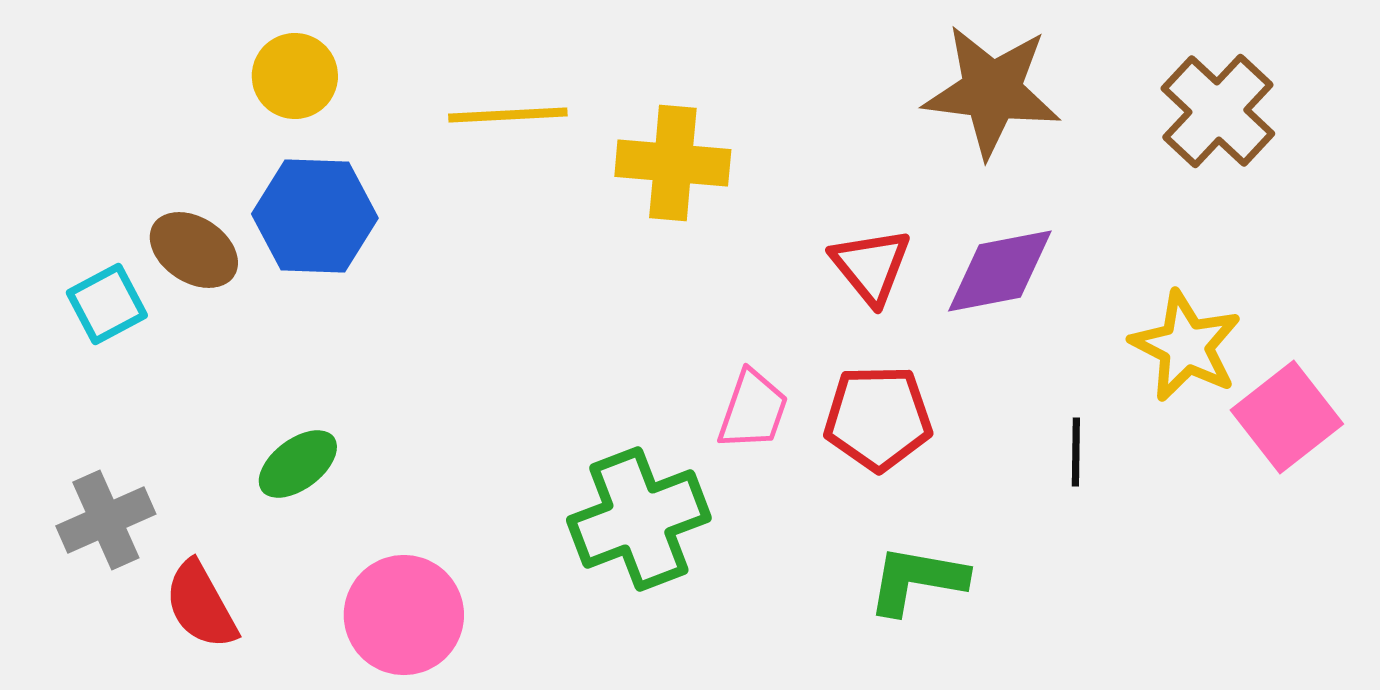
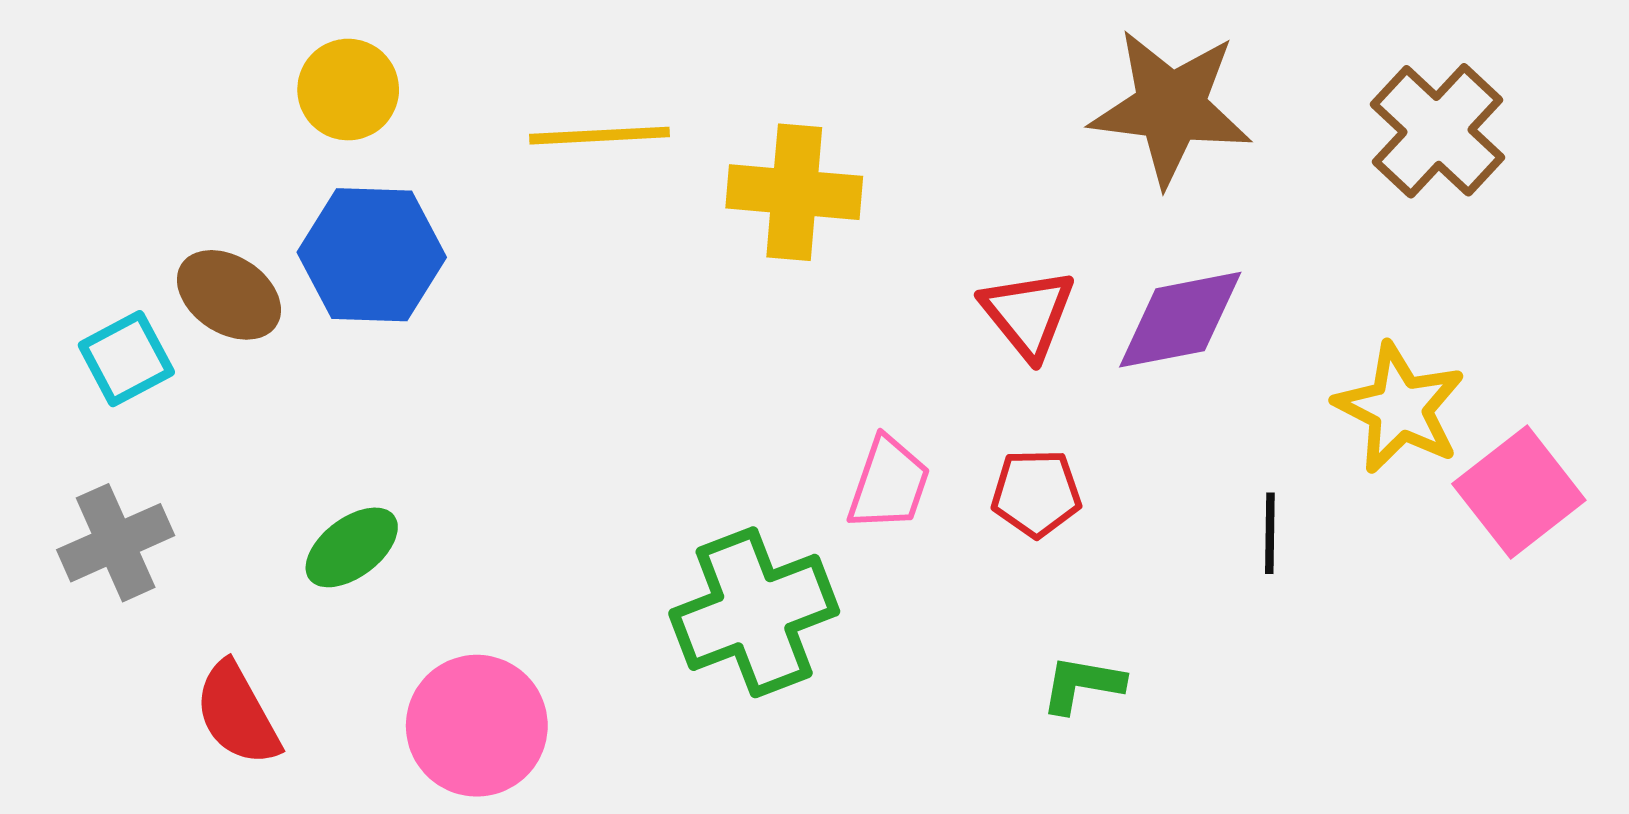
red pentagon: (878, 418) -> (1036, 493), size x0.7
gray cross: (106, 520) -> (116, 543), moved
green L-shape: (917, 580) -> (1082, 684), size x0.7

